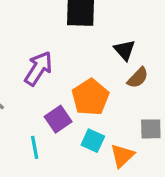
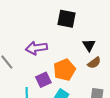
purple arrow: (38, 68) -> (36, 48), turned -140

